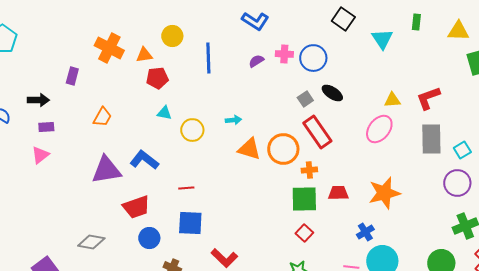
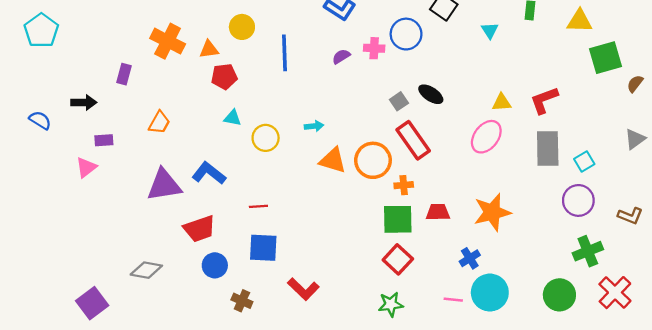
cyan triangle: (382, 39) -> (490, 30), size x0.7
blue circle: (313, 58) -> (406, 34), moved
purple rectangle: (46, 127) -> (104, 140), moved
red square: (304, 233) -> (398, 259), size x1.4

